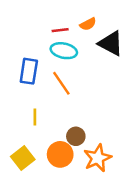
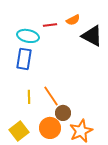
cyan ellipse: (64, 51) -> (28, 36), moved
orange line: (61, 83) -> (51, 96), moved

